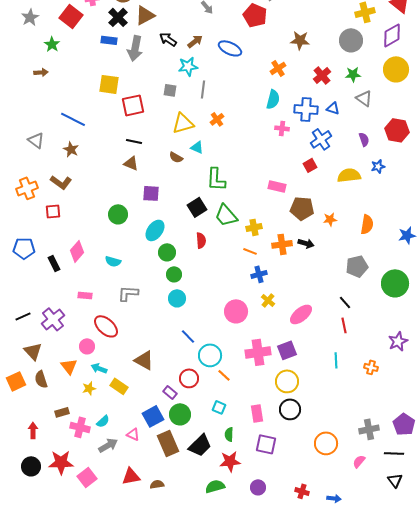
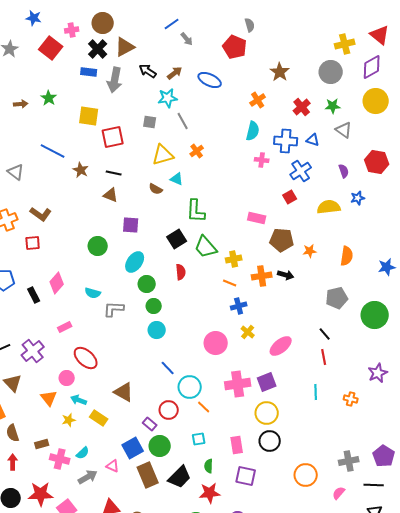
brown star: (300, 40) -> (280, 72), turned 30
green star: (52, 44) -> (49, 98), moved
gray line: (203, 89) -> (183, 121), turned -36
brown star: (71, 149) -> (81, 170), moved
gray L-shape: (128, 293) -> (114, 309), moved
pink rectangle: (85, 295) -> (65, 327), turned -32
brown semicircle: (41, 379) -> (13, 433), moved
cyan square: (219, 407) -> (199, 439), turned -32

